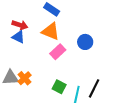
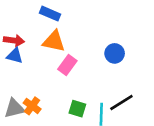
blue circle: (85, 42) -> (115, 53), moved
black line: (94, 88) -> (121, 103), turned 42

